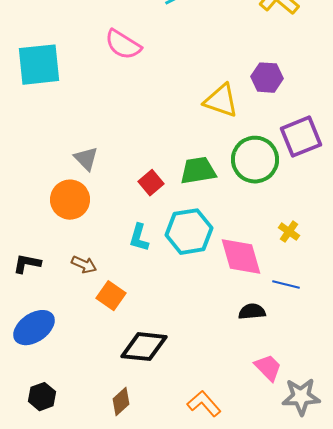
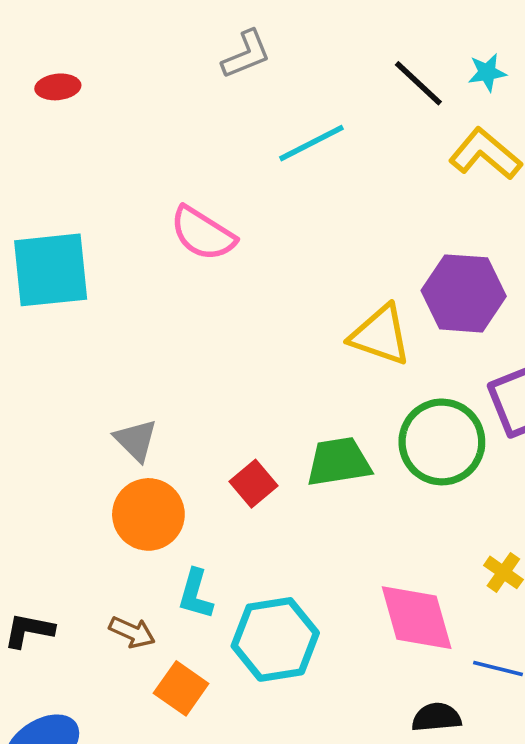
purple hexagon: (267, 78) -> (464, 293), size x1.4
orange circle: (70, 200) -> (148, 514), moved
cyan hexagon: (189, 232) -> (275, 639), moved
cyan L-shape: (139, 238) -> (196, 594), moved

